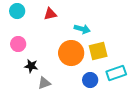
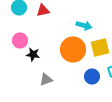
red triangle: (50, 14) -> (43, 10), moved
black star: (31, 66) -> (33, 54), moved

